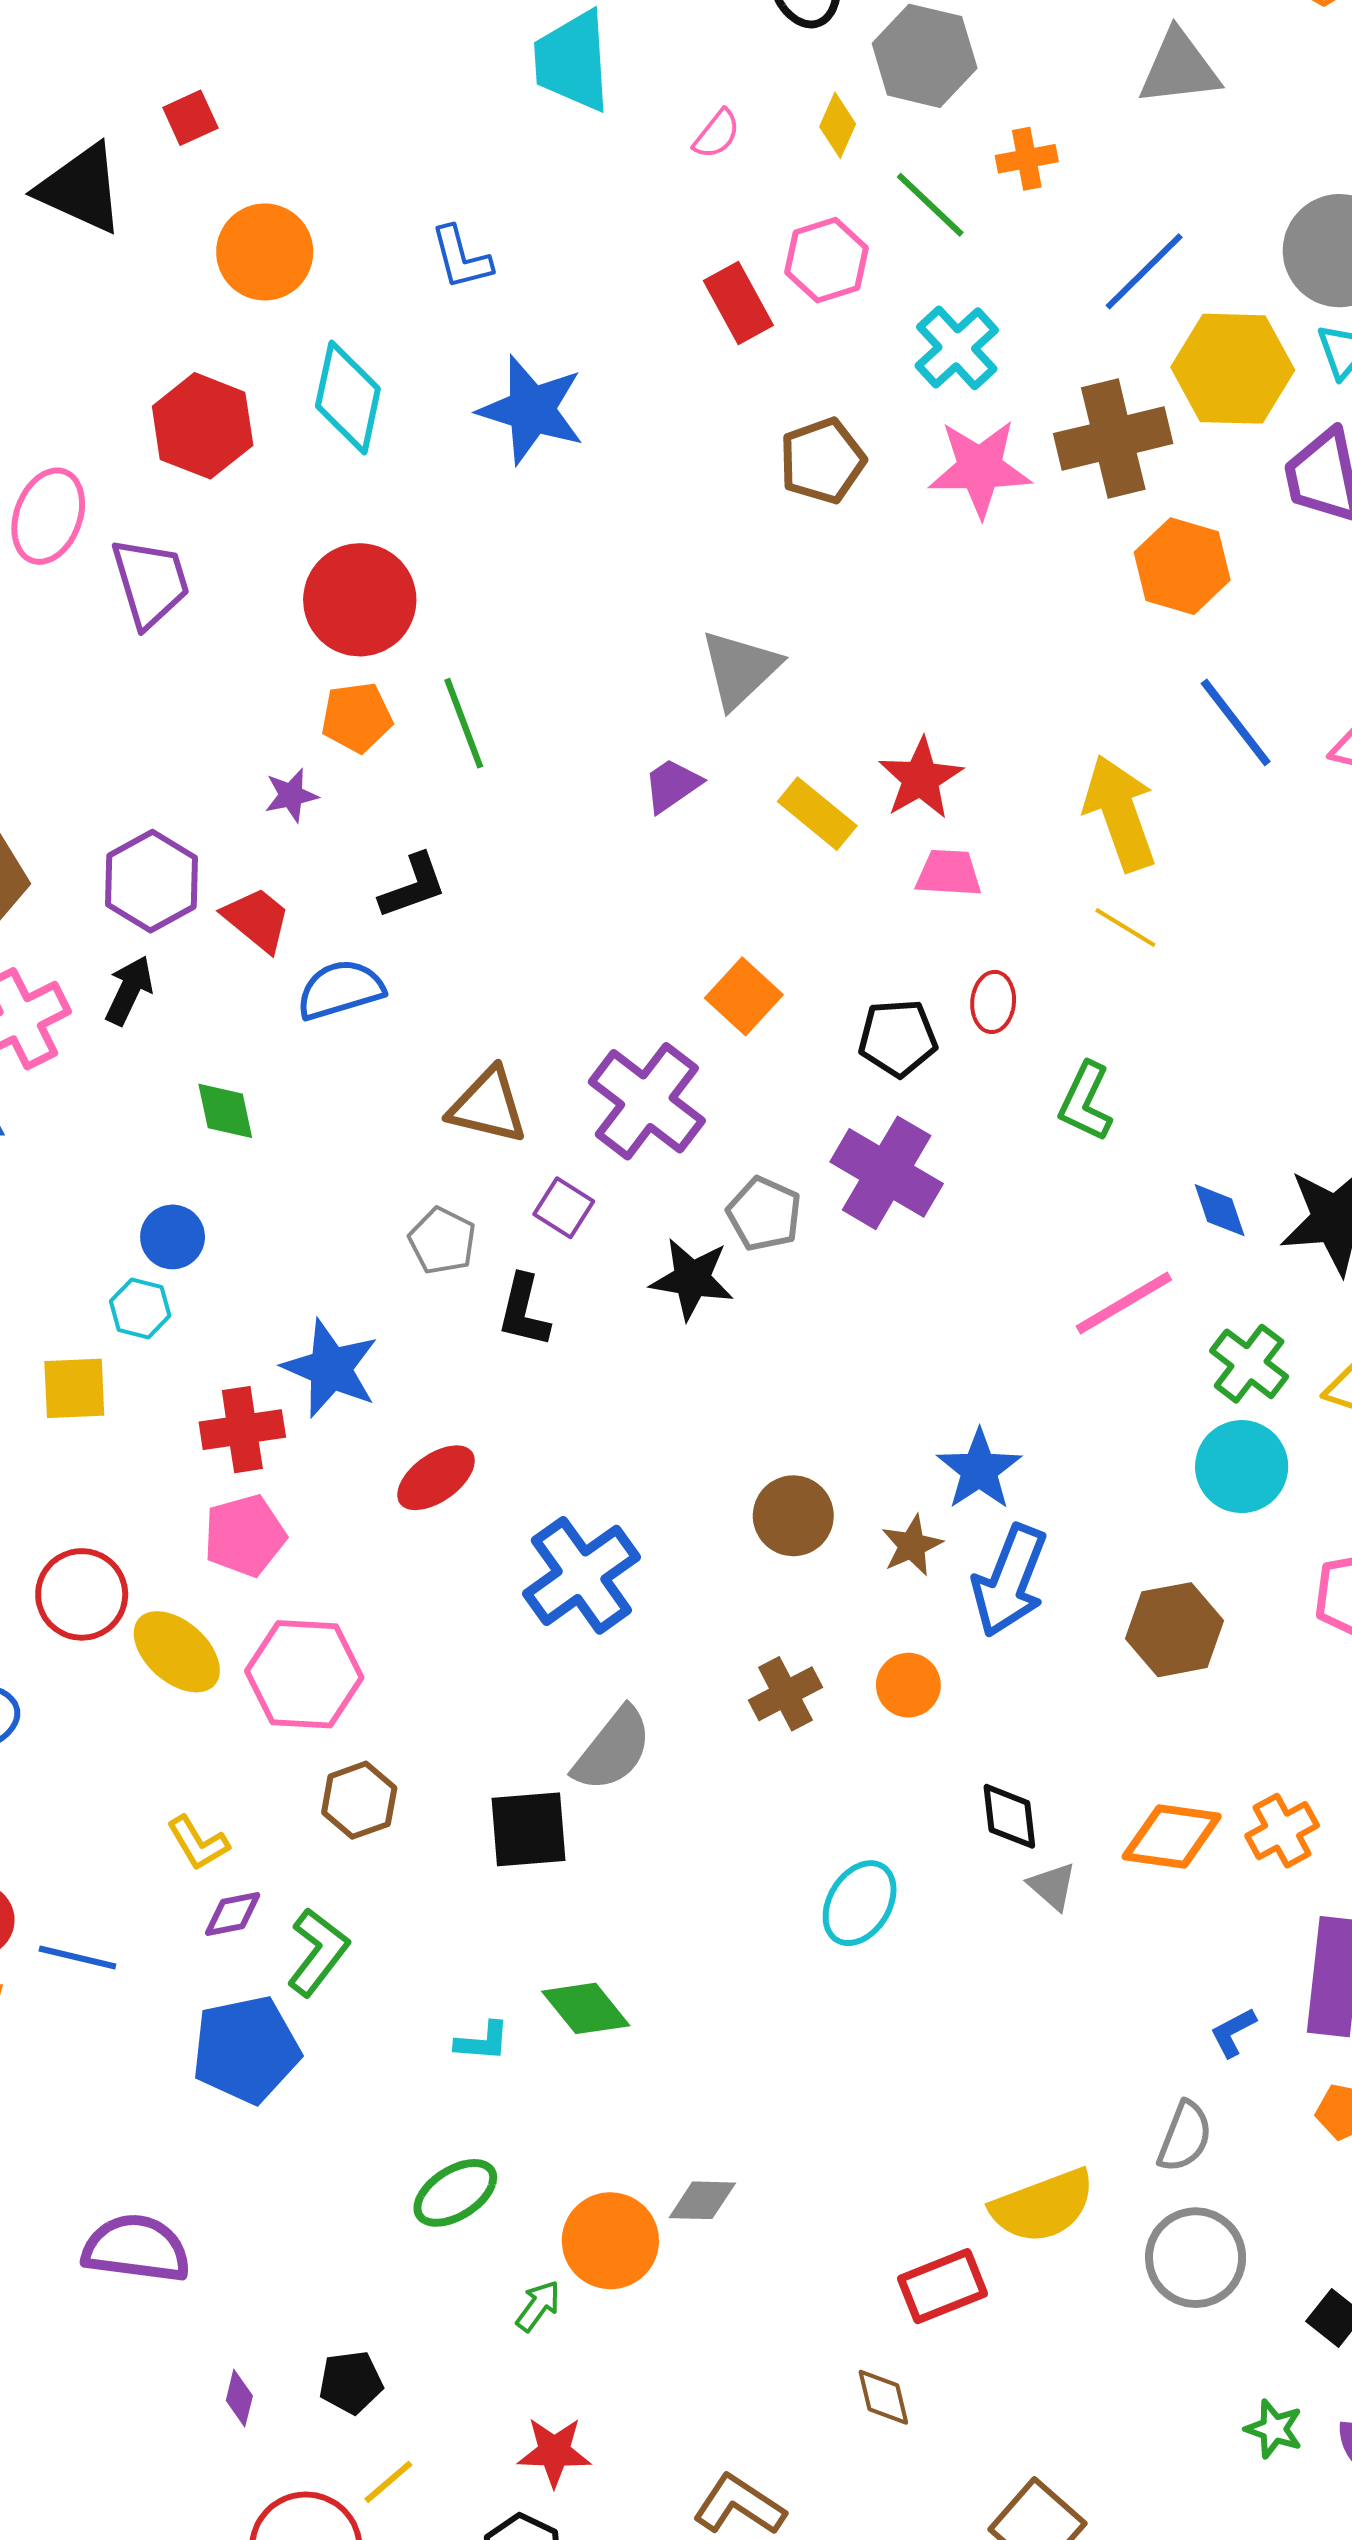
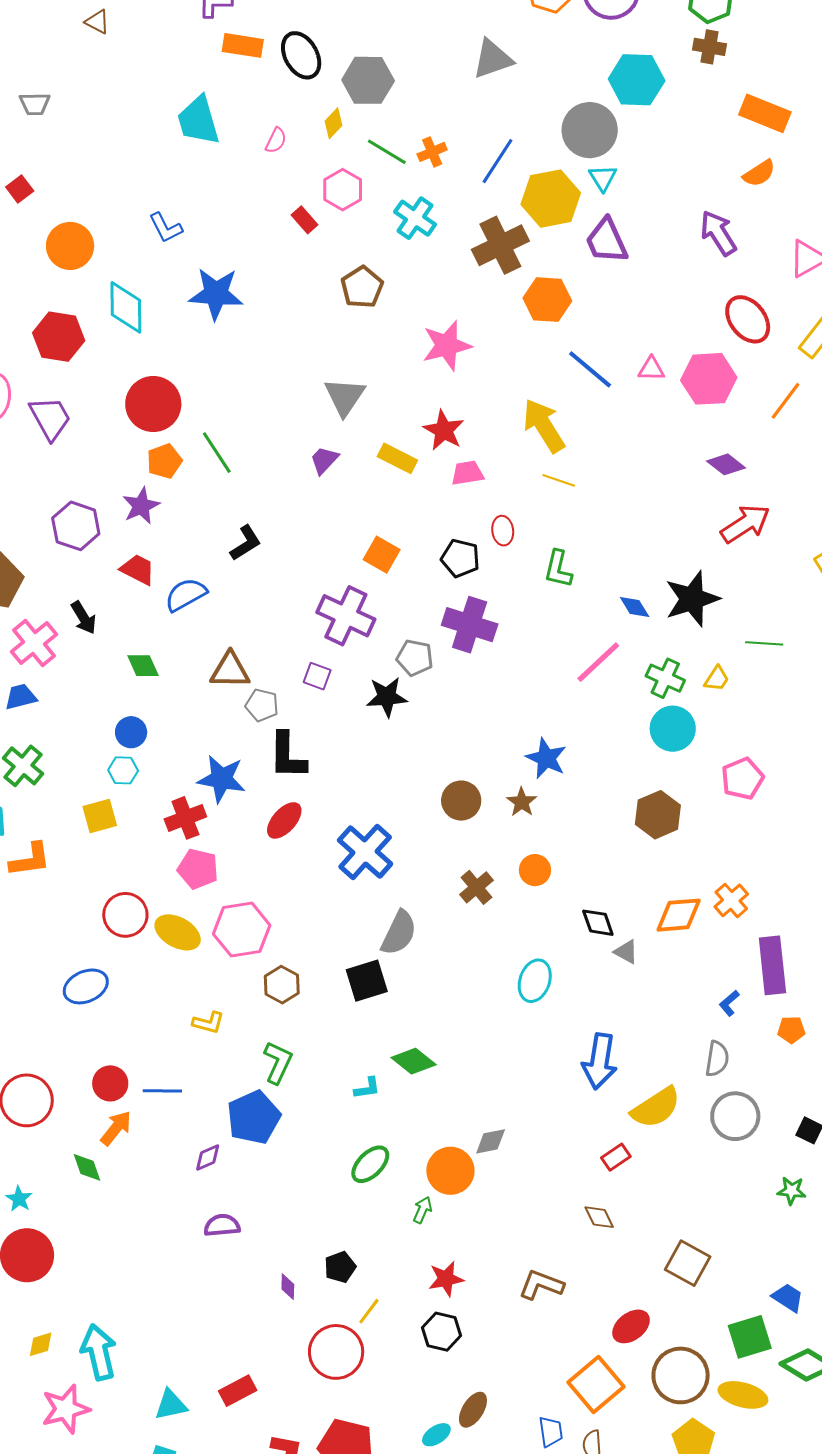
yellow diamond: (838, 125) -> (333, 123), turned 32
orange cross: (1027, 159) -> (432, 152), moved
red rectangle: (738, 303) -> (305, 220), size x0.7
pink star: (980, 468) -> (447, 345), moved
purple star: (291, 795) -> (141, 506), size x1.4
purple hexagon: (151, 881) -> (76, 526), moved
black L-shape: (413, 886) -> (246, 543), moved
black arrow: (129, 990) -> (84, 618), turned 136
black pentagon: (898, 1038) -> (460, 558), turned 30
brown triangle: (488, 1106) -> (230, 670), moved
black L-shape: (524, 1311) -> (287, 756), moved, size x1.4
pink pentagon: (245, 1536) -> (198, 869), turned -30
blue arrow: (1009, 1581) -> (600, 1061), moved
yellow L-shape: (198, 1843) -> (208, 1023), turned -32
purple diamond: (233, 1914) -> (208, 1157), moved
purple semicircle: (136, 2249) -> (222, 1225), size x0.7
red rectangle: (942, 2286) -> (616, 1157), size x0.7

